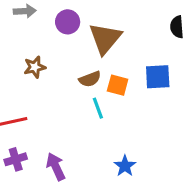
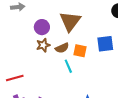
purple circle: (68, 22) -> (42, 27), moved
brown star: (35, 67) -> (43, 45), moved

